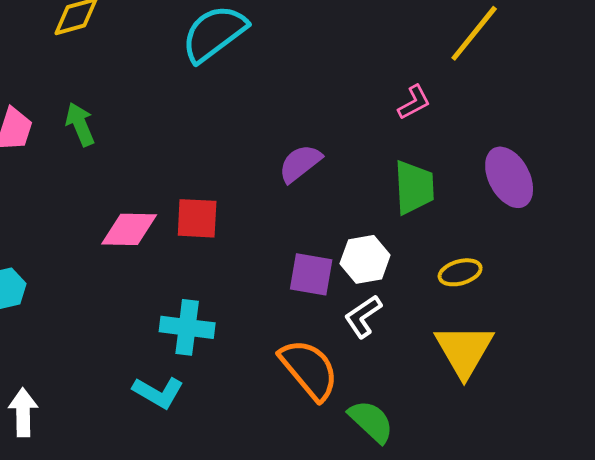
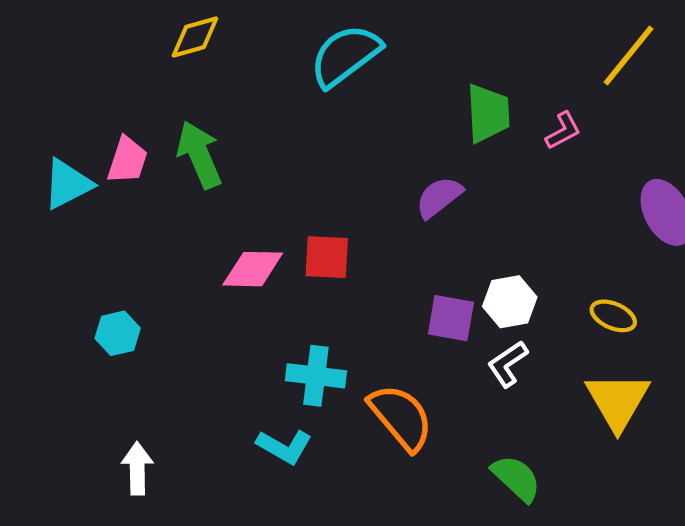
green arrow: (80, 124) -> (199, 155), size x1.4
green trapezoid: (414, 187) -> (488, 113), moved
yellow ellipse: (460, 272) -> (613, 316), turned 39
orange semicircle: (309, 369) -> (401, 417), moved

